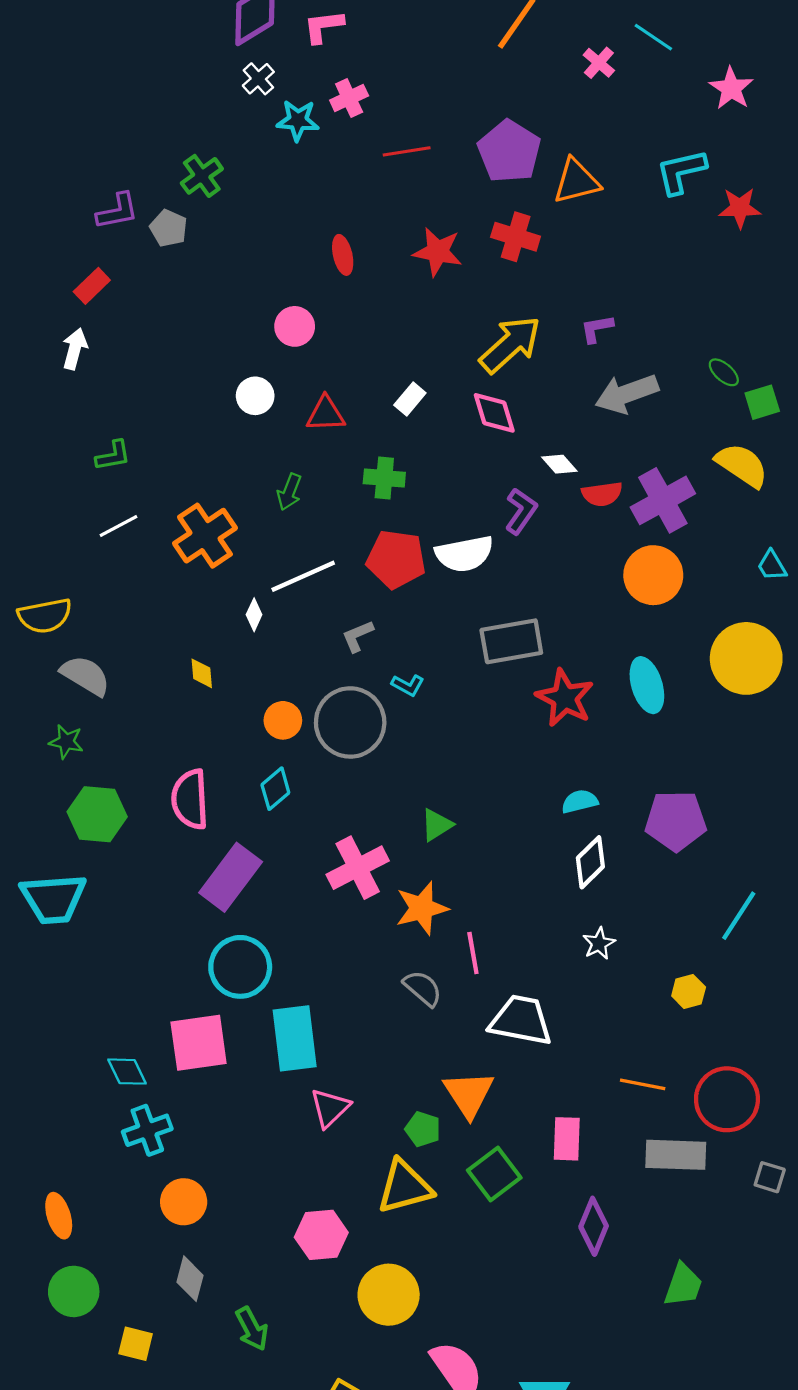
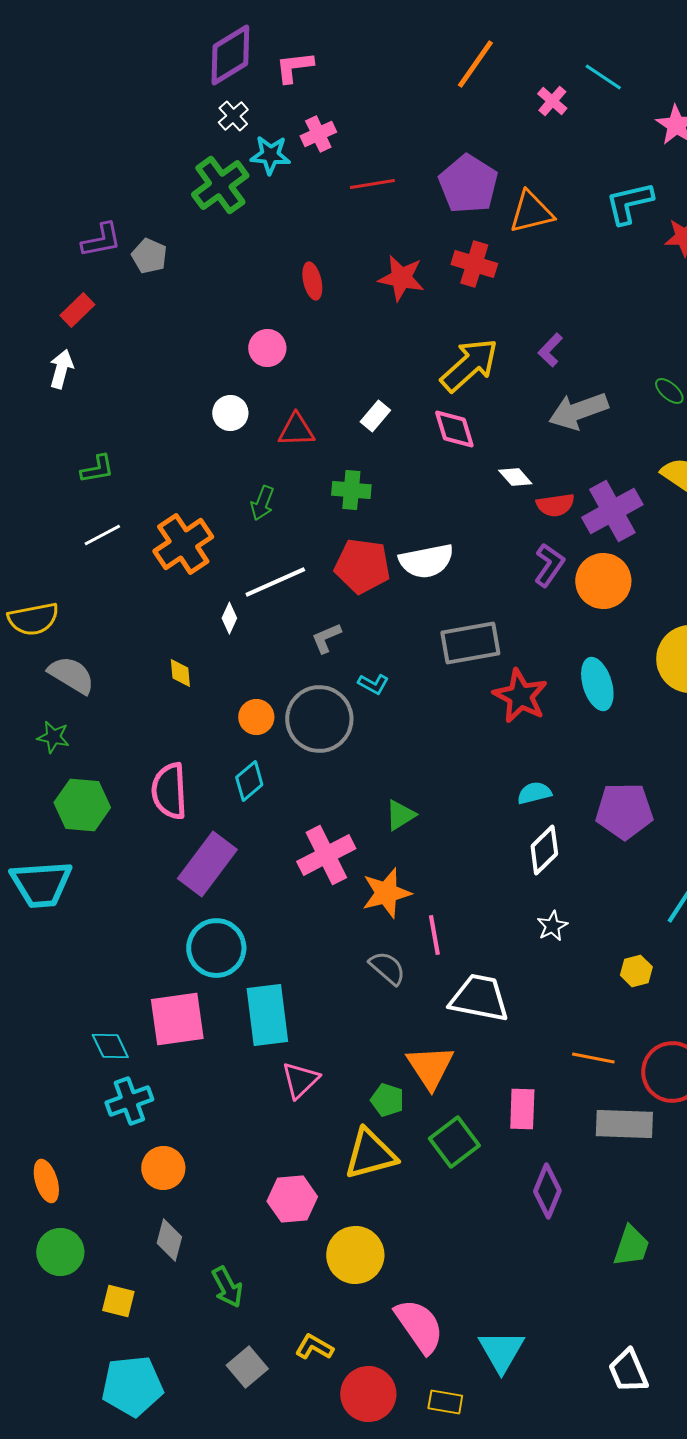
green cross: (202, 176) -> (220, 185), moved, size x1.4
purple L-shape: (597, 329) -> (550, 350), turned -36
purple L-shape: (521, 511) -> (549, 565), moved

